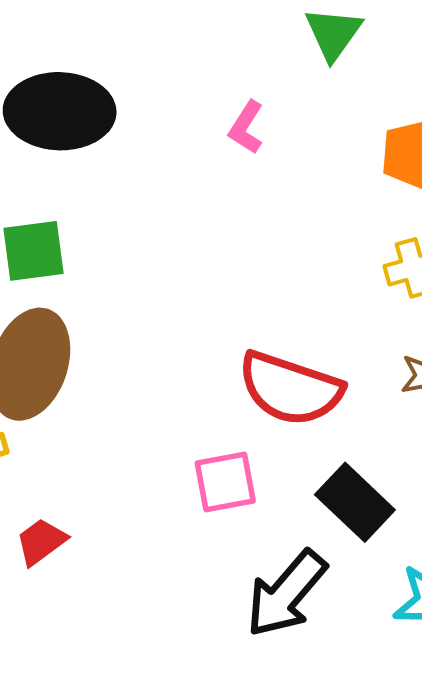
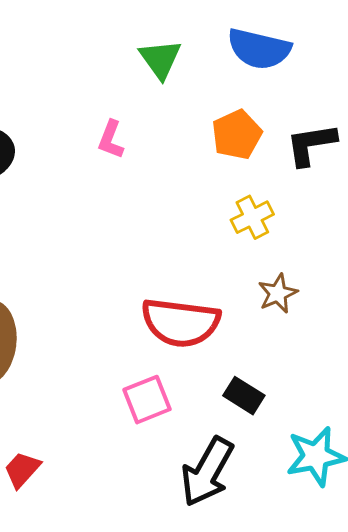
black rectangle: (355, 502) -> (244, 396), size x0.7

